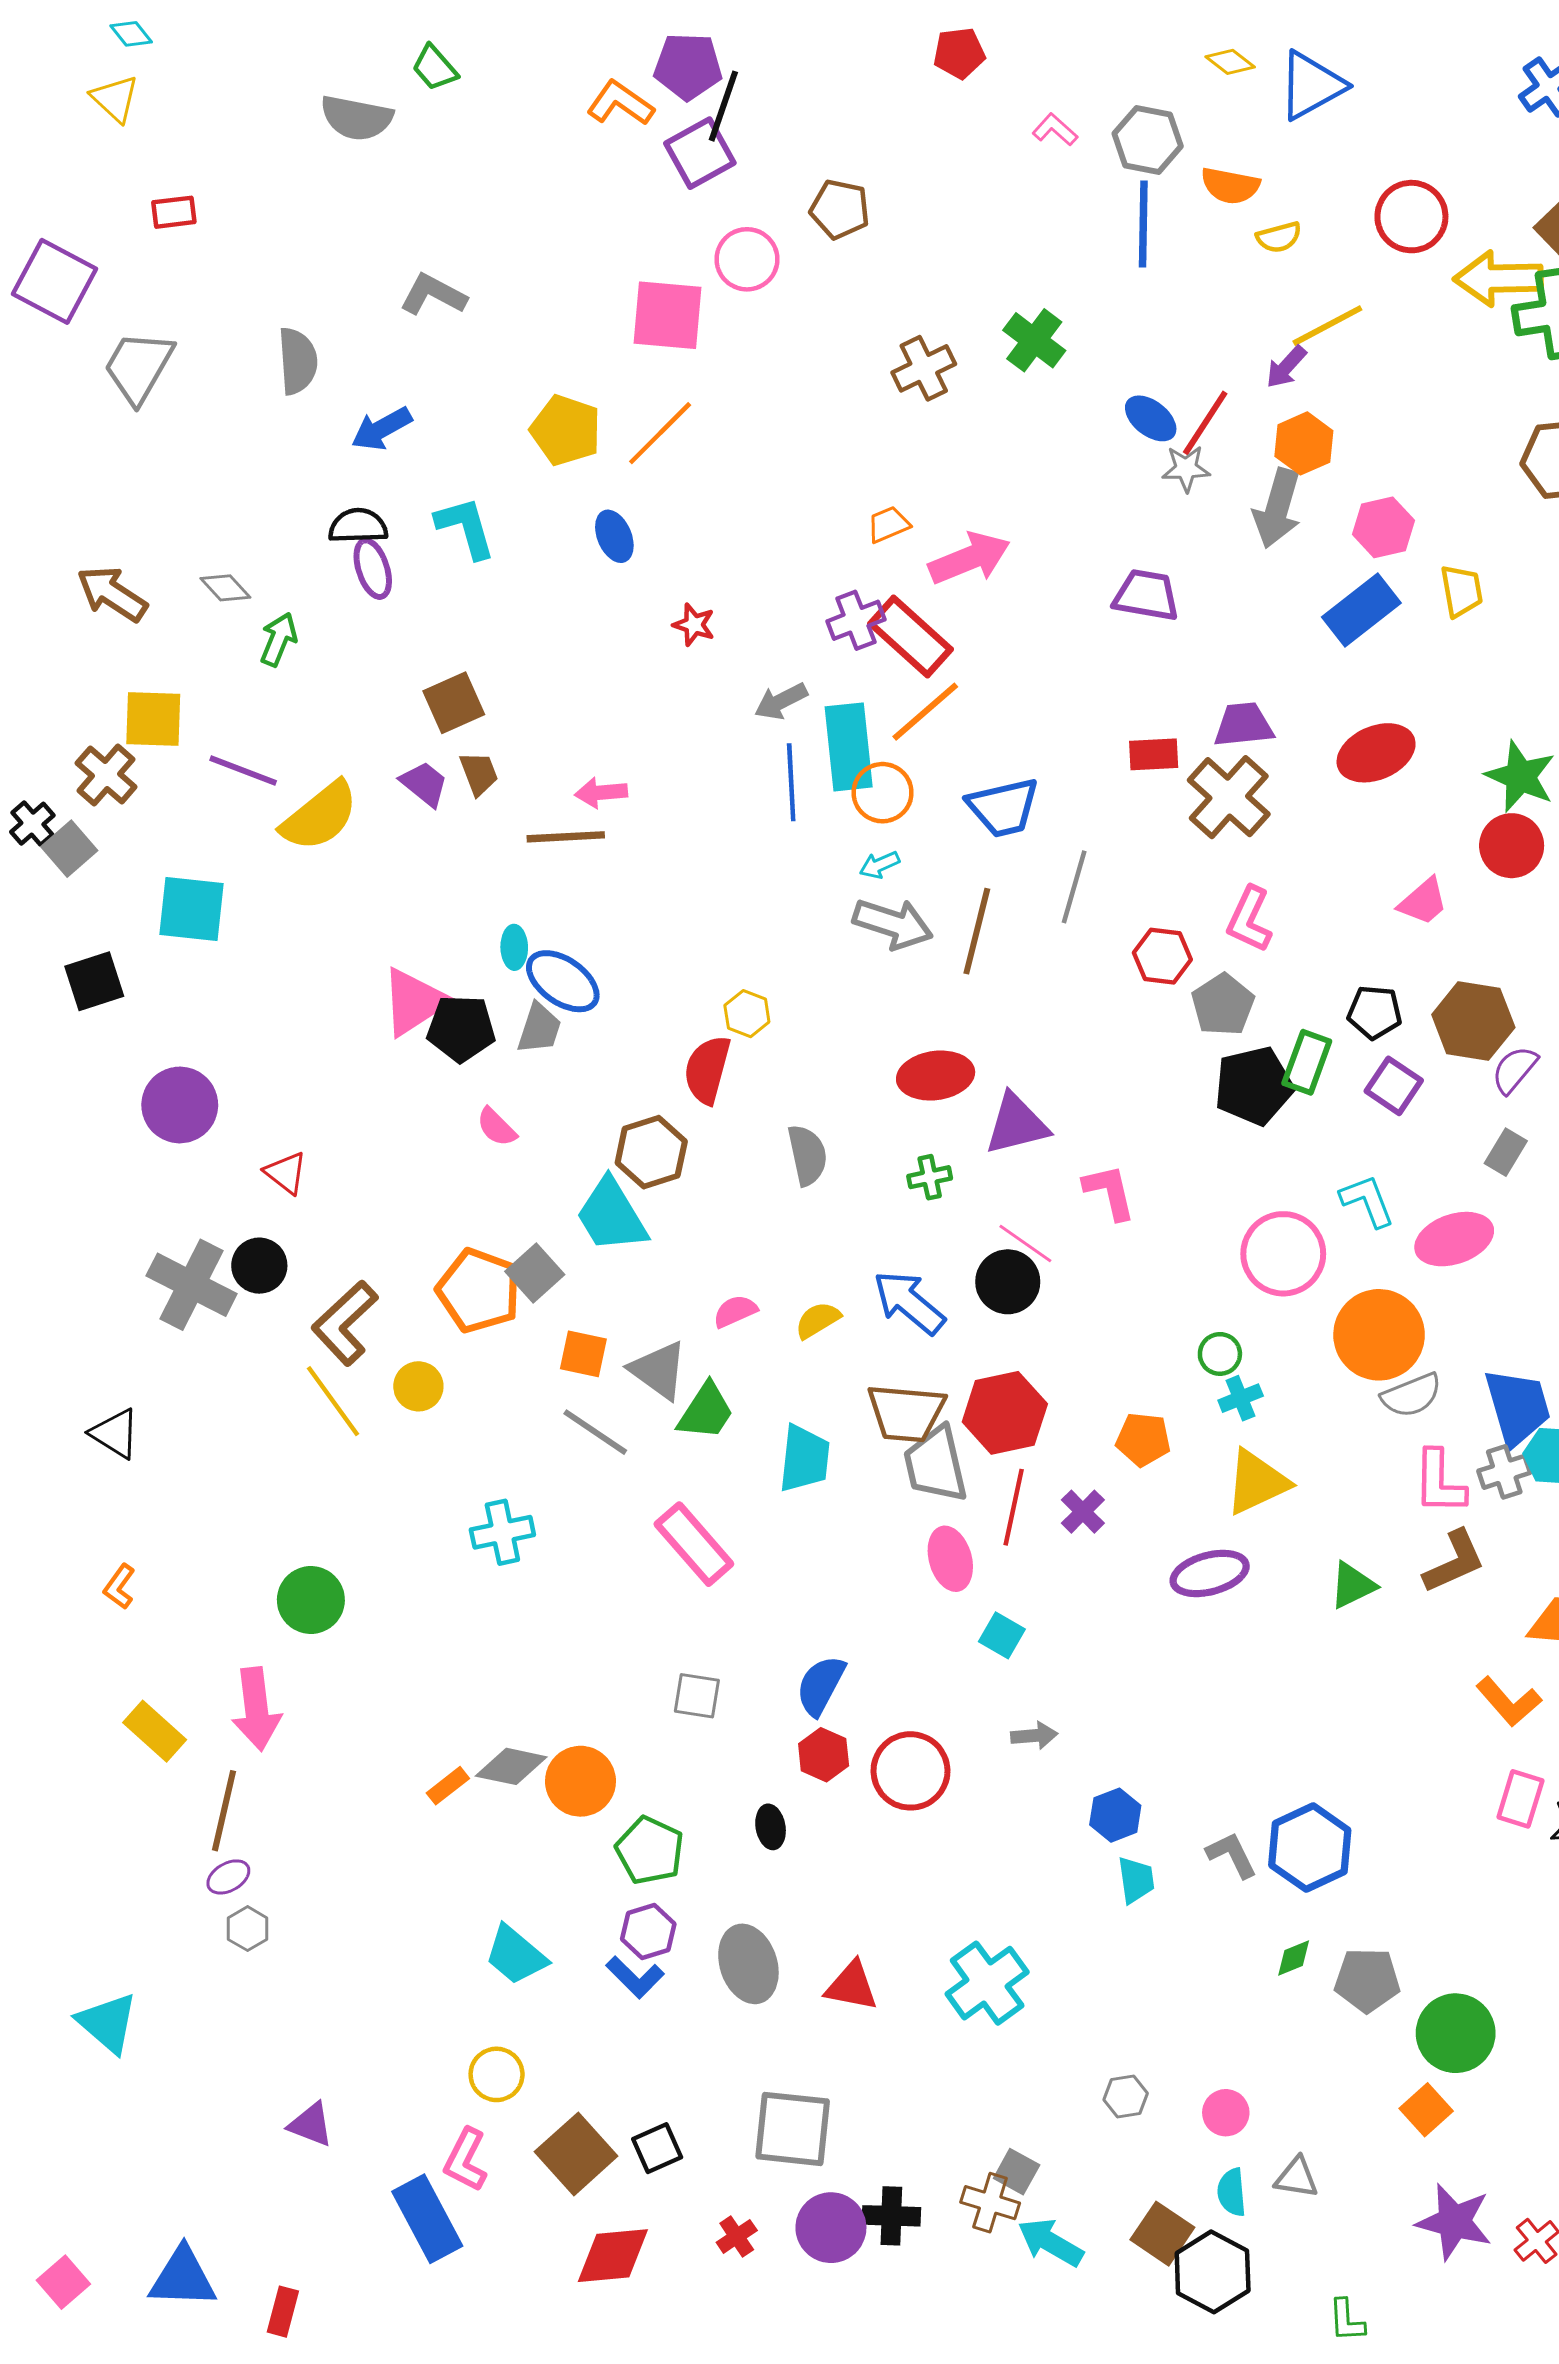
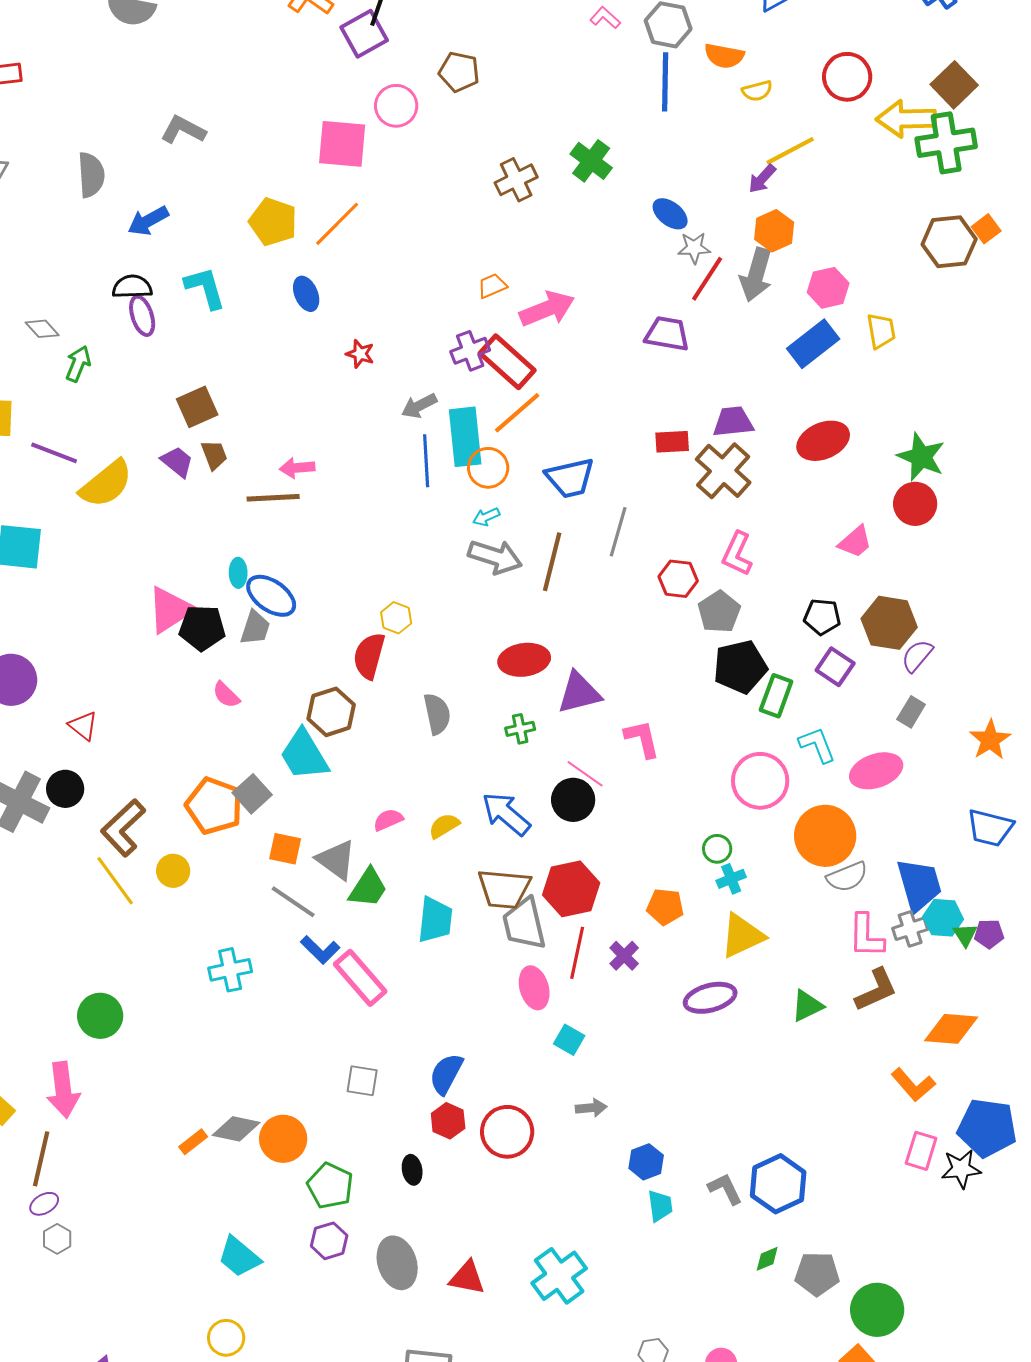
red line: (1205, 423) -> (707, 279), moved
green rectangle: (1307, 1062) -> (776, 696), moved
blue L-shape: (635, 1977) -> (320, 950), moved

